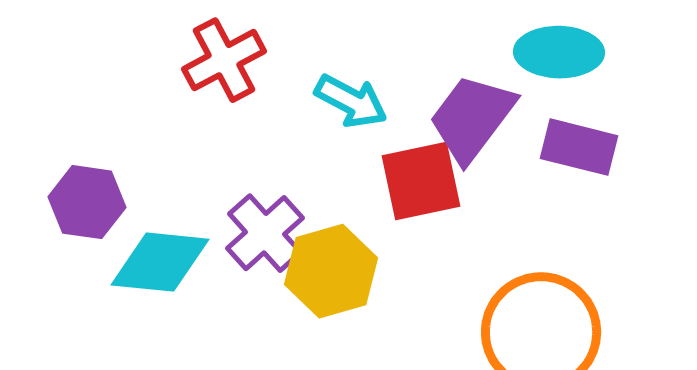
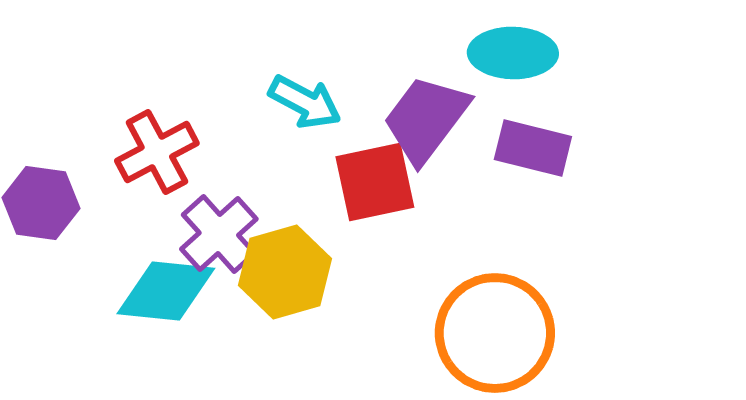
red cross: (224, 60) -> (157, 152), moved
cyan diamond: (160, 262) -> (166, 291), moved

